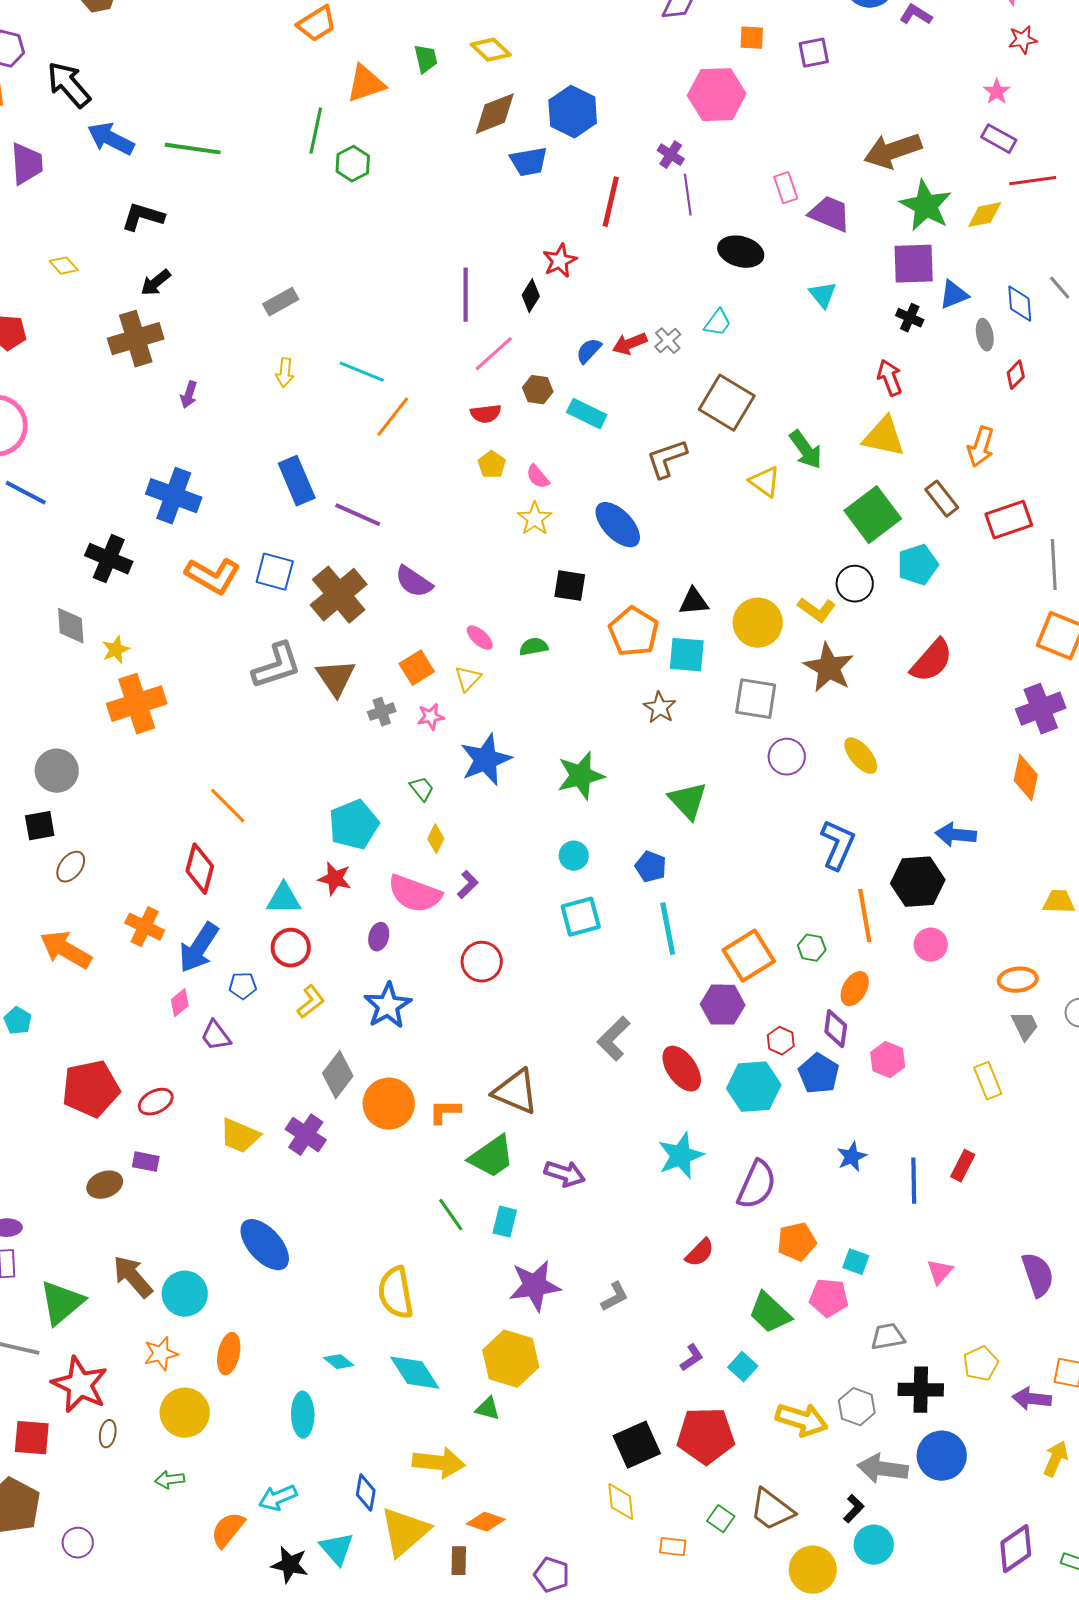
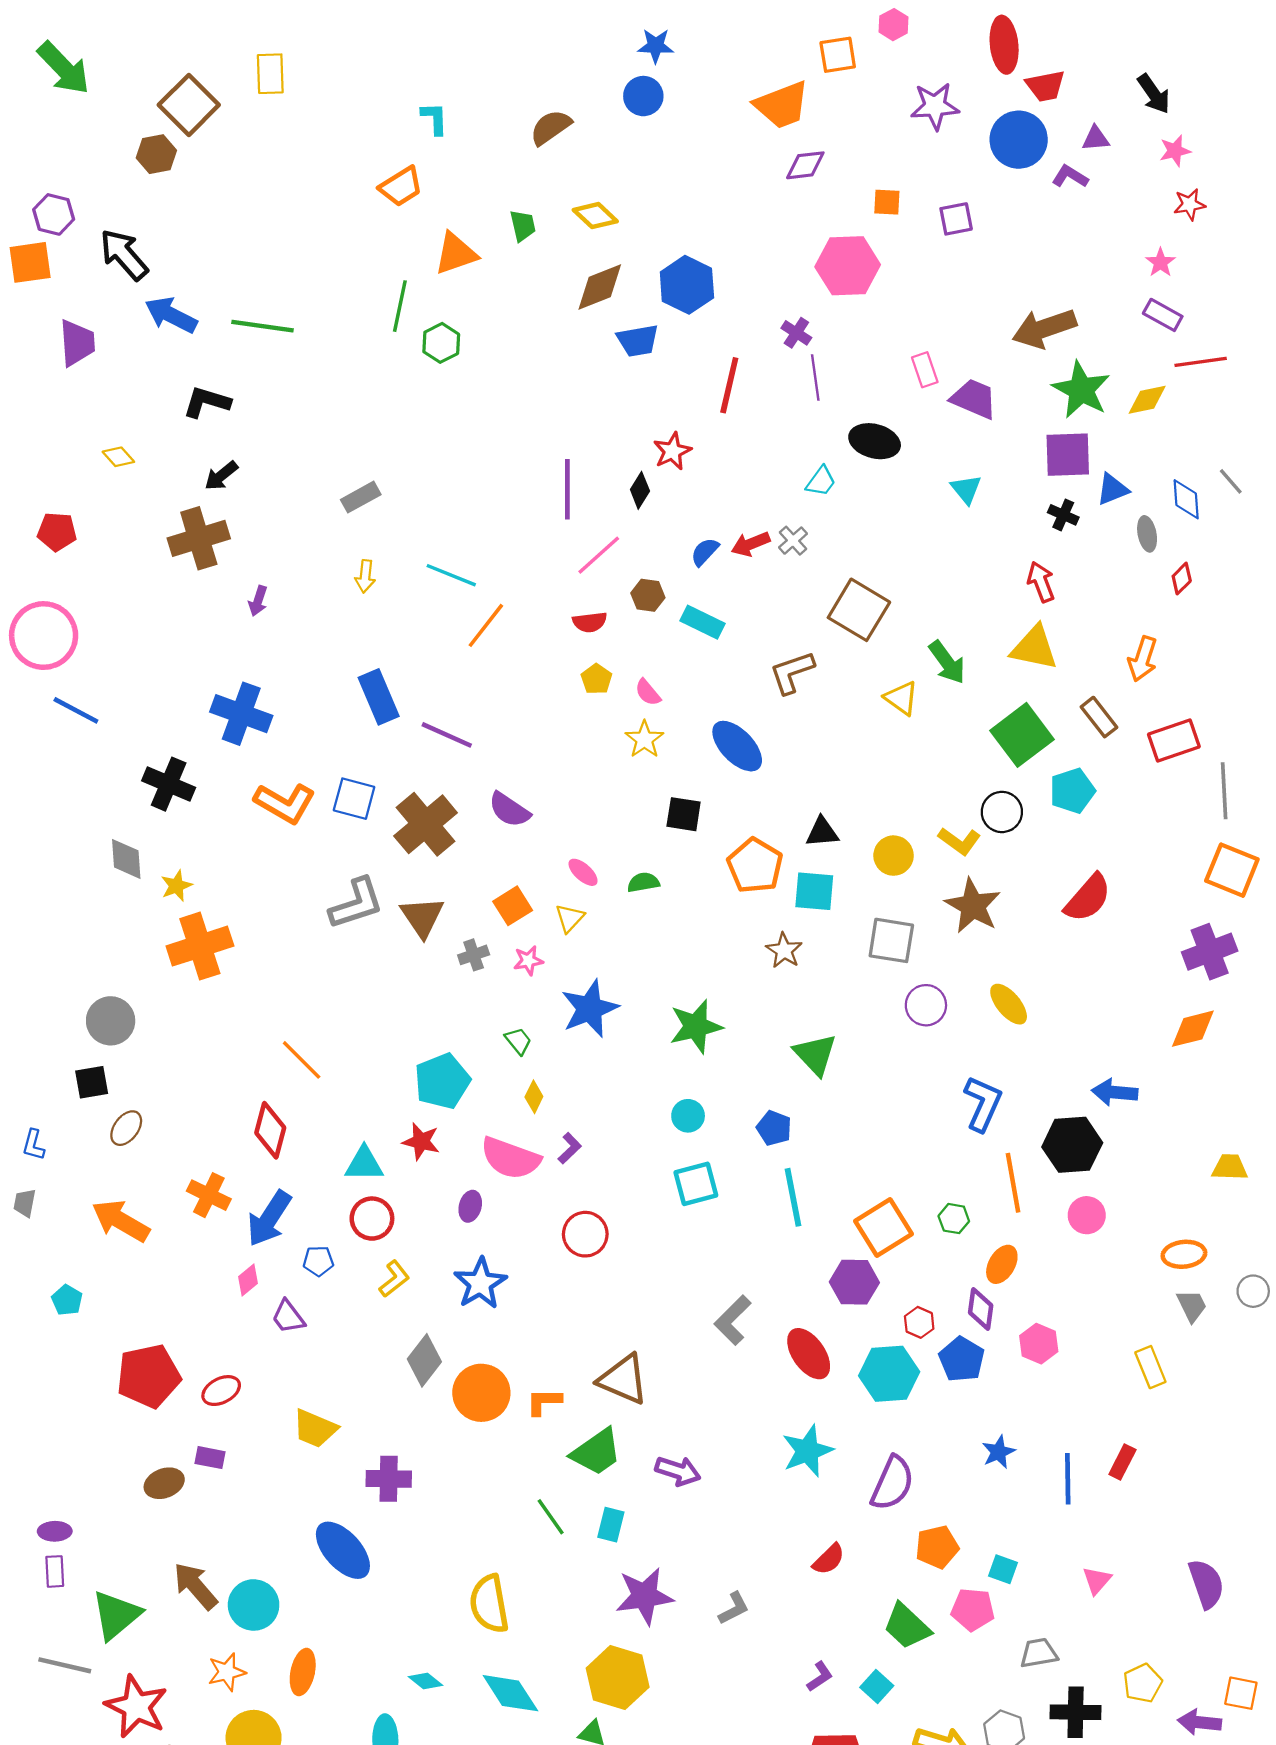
cyan trapezoid: (718, 323) -> (821, 481), moved
yellow circle: (758, 623) -> (894, 856), size x0.7
orange diamond: (1026, 778) -> (1193, 1029), turned 63
purple cross: (306, 1135) -> (389, 1479), moved, turned -33

